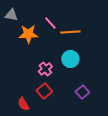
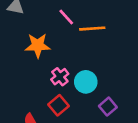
orange star: (28, 34) -> (38, 45), moved
cyan circle: (70, 59) -> (86, 82), moved

